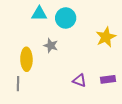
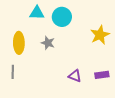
yellow ellipse: (26, 59) -> (19, 43), moved
gray line: (18, 84) -> (13, 72), moved

